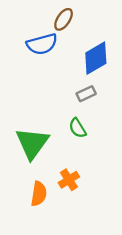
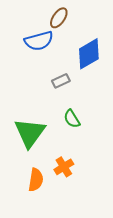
gray rectangle: (86, 94) -> (61, 81), moved

